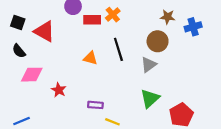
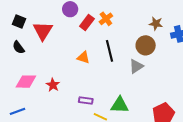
red rectangle: (92, 20) -> (87, 22), turned -56
red triangle: (44, 31) -> (43, 31), turned 30
pink diamond: (32, 75) -> (26, 82), moved
green triangle: (150, 99) -> (120, 105), moved, turned 42

